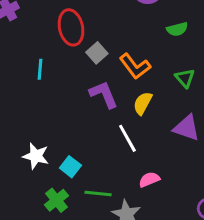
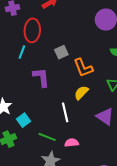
red ellipse: (71, 27) -> (32, 30), moved
purple L-shape: (104, 94) -> (41, 77), moved
green line: (98, 194) -> (47, 137), moved

